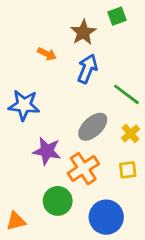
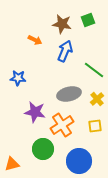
green square: (117, 16) -> (88, 20), moved
brown star: (83, 32) -> (62, 24), turned -30
blue star: (24, 105) -> (18, 78), size x0.7
gray ellipse: (93, 127) -> (69, 94), turned 30

